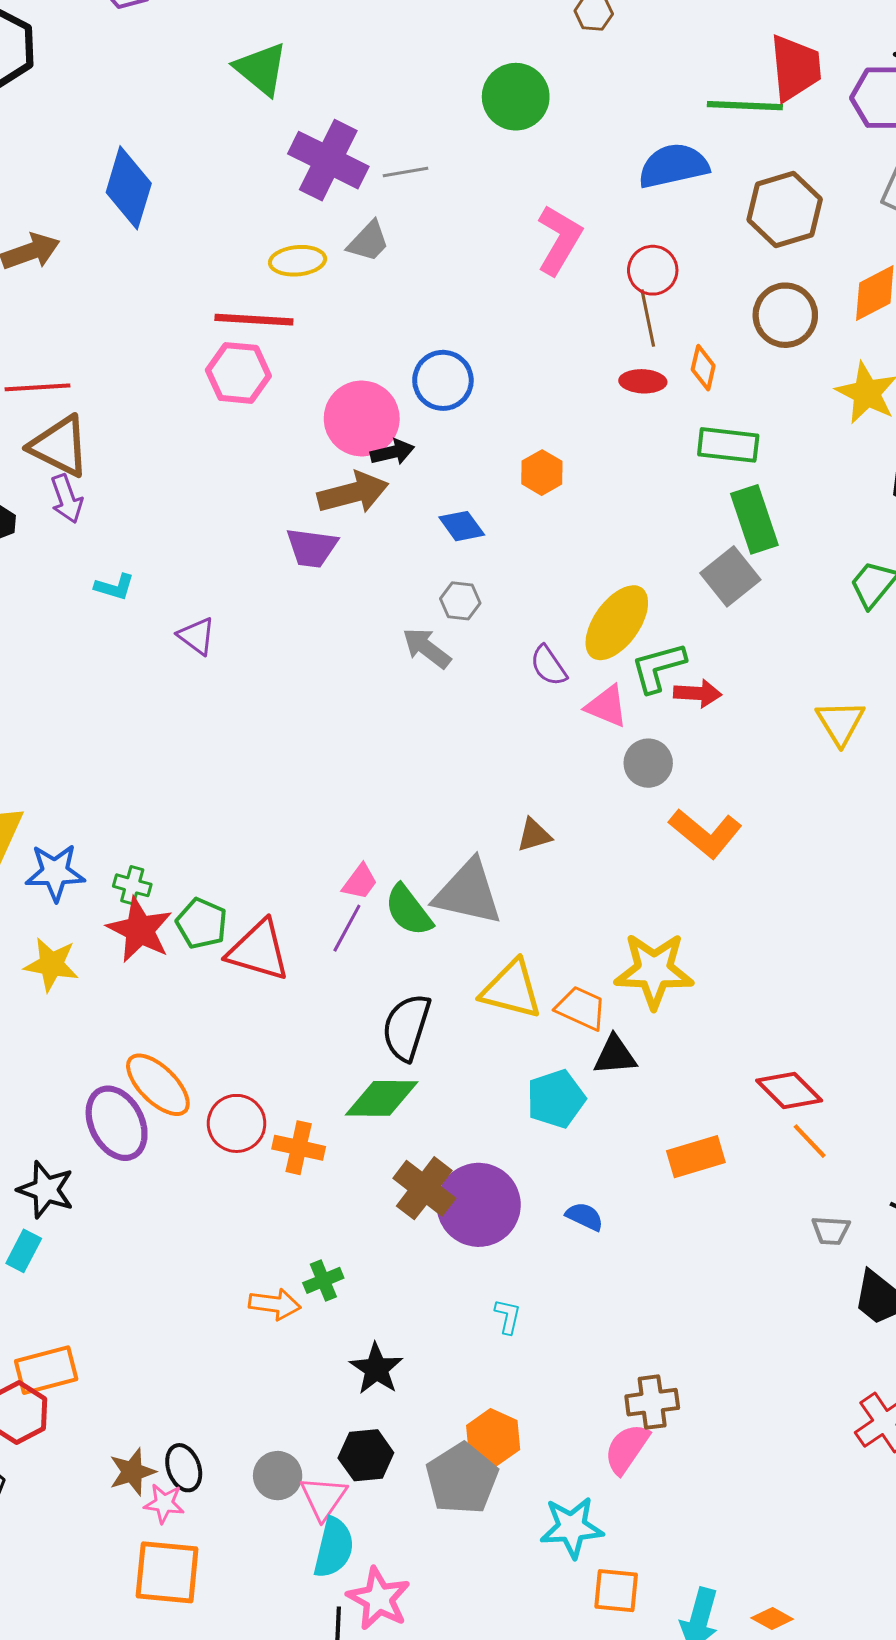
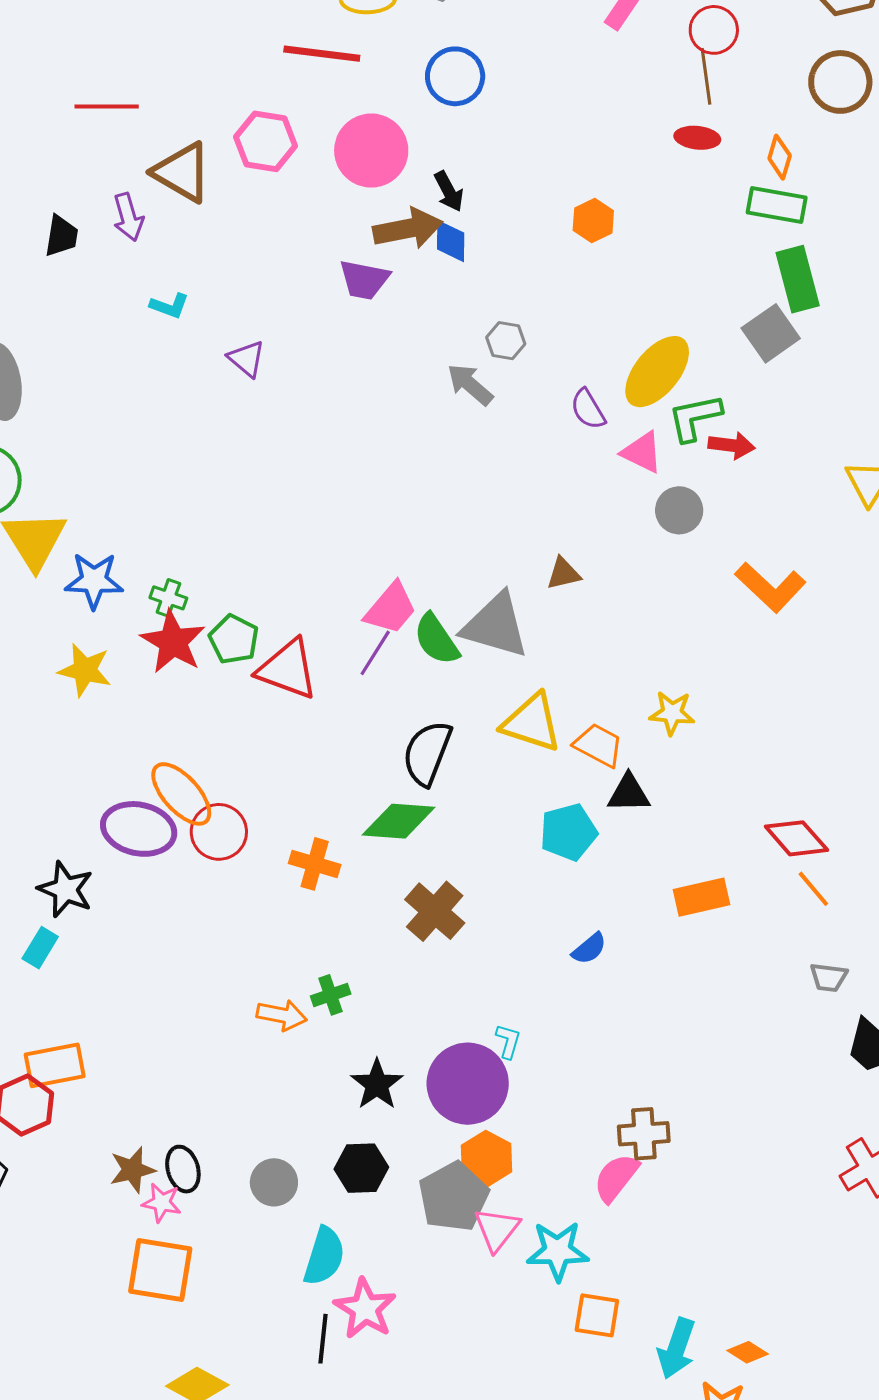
orange diamond: (703, 368) -> (780, 157), moved
pink hexagon: (238, 373) -> (266, 141), moved
blue circle: (443, 380) -> (455, 76), moved
pink circle: (362, 418) -> (371, 151), moved
brown triangle: (60, 446) -> (182, 172), moved
black arrow: (392, 452) -> (449, 191), turned 72
blue diamond: (462, 526) -> (451, 241), moved, turned 33
orange L-shape: (705, 833) -> (770, 587), moved
pink trapezoid: (360, 882) -> (391, 608), size x1.5
yellow star: (654, 971) -> (672, 713), size x0.6
purple ellipse: (117, 1123) -> (139, 829), turned -54
red circle: (237, 1123) -> (219, 832), moved
purple circle: (479, 1205) -> (468, 1084), moved
blue semicircle: (585, 1216) -> (589, 949), turned 111
pink triangle: (323, 1498) -> (497, 1229), moved

